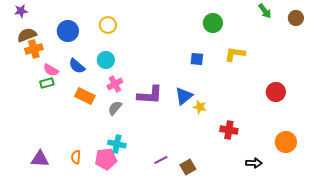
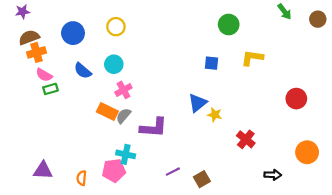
pink semicircle: (51, 70) -> (44, 75), moved
purple L-shape: (150, 95) -> (154, 128), moved
orange rectangle: (85, 96) -> (107, 111), moved
red cross: (229, 130) -> (246, 139), turned 30
orange semicircle: (76, 157) -> (82, 178), moved

